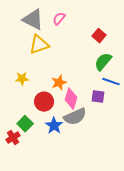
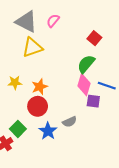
green semicircle: (103, 62) -> (86, 64), moved
orange star: (59, 83) -> (40, 87), moved
pink diamond: (71, 99) -> (84, 85), moved
gray semicircle: (75, 117) -> (70, 122), size x0.6

